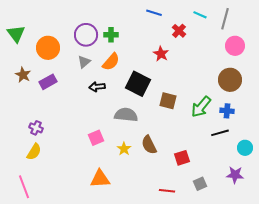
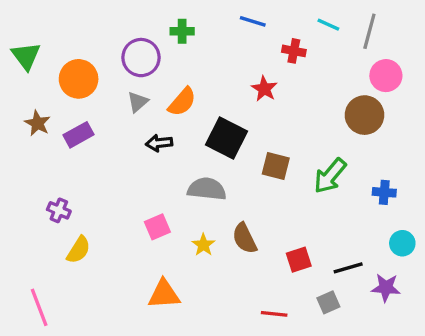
red cross: (179, 31) -> (294, 51), turned -32
green cross: (111, 35) -> (182, 31), moved
brown circle: (230, 80) -> (365, 115), moved
blue cross: (227, 111) -> (384, 192), moved
black line: (220, 133) -> (348, 268), moved
yellow semicircle: (34, 152) -> (79, 250), moved

